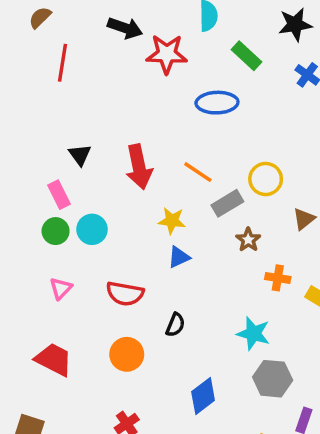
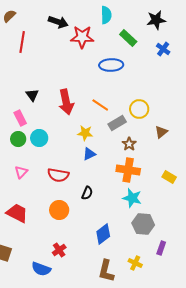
orange cross: (278, 278) -> (128, 170), moved, size x1.6

